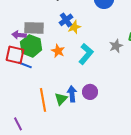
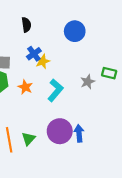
purple circle: (90, 92) -> (60, 131), size x1.5
blue arrow: (72, 94) -> (79, 133), moved

